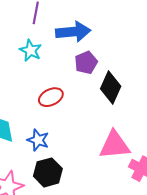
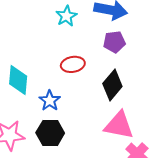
black diamond: (111, 88) -> (112, 85), moved

